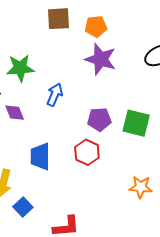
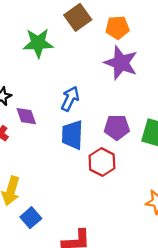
brown square: (58, 19) -> (78, 17), turned -35
green star: (20, 68) -> (38, 43), moved
blue trapezoid: (40, 157) -> (72, 135), moved

